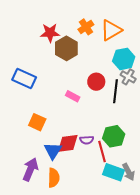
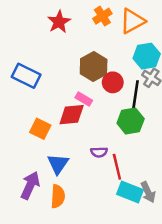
red star: (50, 33) -> (59, 22), turned -30
brown hexagon: (66, 48) -> (94, 67), moved
green hexagon: (114, 136) -> (131, 121), moved
red diamond: (68, 143) -> (72, 115), moved

